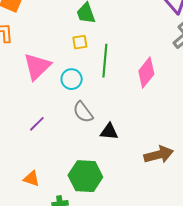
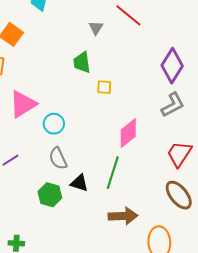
yellow square: (80, 42) -> (104, 87), moved
green line: (105, 61) -> (113, 173), moved
green hexagon: (85, 176) -> (50, 195), moved, size x0.7

